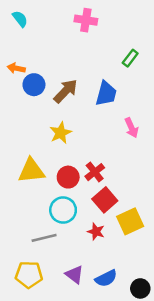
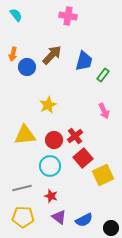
green rectangle: (130, 58) -> (103, 75), moved
orange arrow: (16, 68) -> (13, 54), turned -88
brown arrow: (66, 91) -> (52, 55), moved
blue trapezoid: (106, 94) -> (84, 61), moved
pink arrow: (131, 128) -> (104, 111), moved
red star: (96, 232) -> (51, 196), moved
gray line: (44, 238) -> (22, 188), moved

